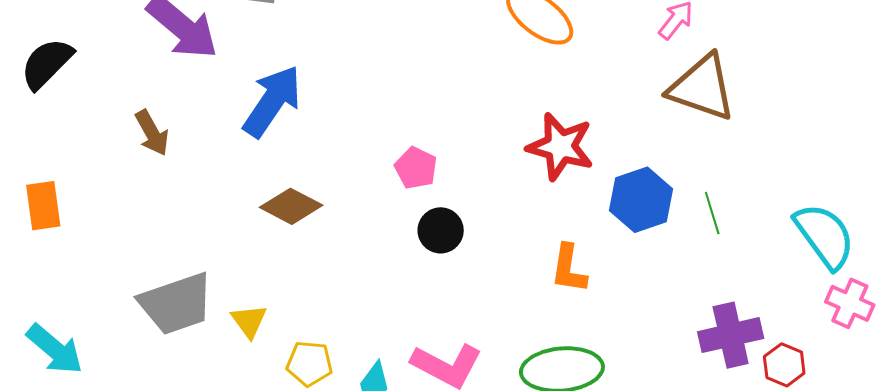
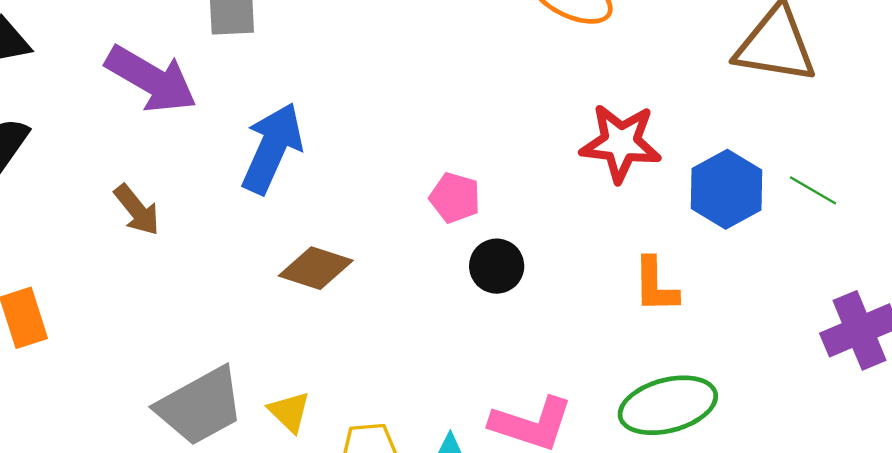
green line: (712, 213) -> (813, 190), turned -33

